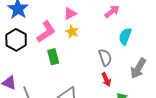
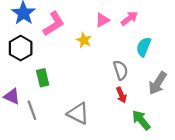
pink triangle: (70, 14) -> (102, 20), moved
pink L-shape: (46, 32) -> (54, 24), moved
green rectangle: (53, 57) -> (43, 78), moved

